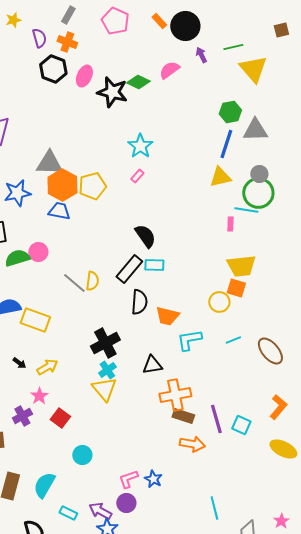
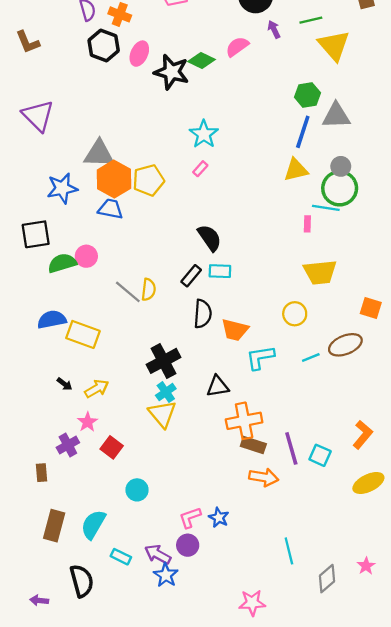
black rectangle: (129, 269) -> (191, 276), size x0.7
orange square: (236, 288) -> (371, 308), moved
brown ellipse: (270, 351) -> (345, 345), moved, turned -72
yellow ellipse: (283, 449) -> (368, 483), turned -52

